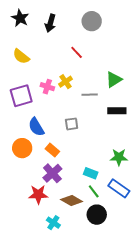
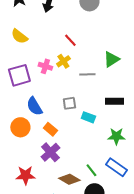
red line: (77, 52) -> (70, 40), moved
black rectangle: (117, 111) -> (114, 101), moved
cyan rectangle: (91, 173) -> (88, 117), moved
red star: (38, 194) -> (25, 175), moved

